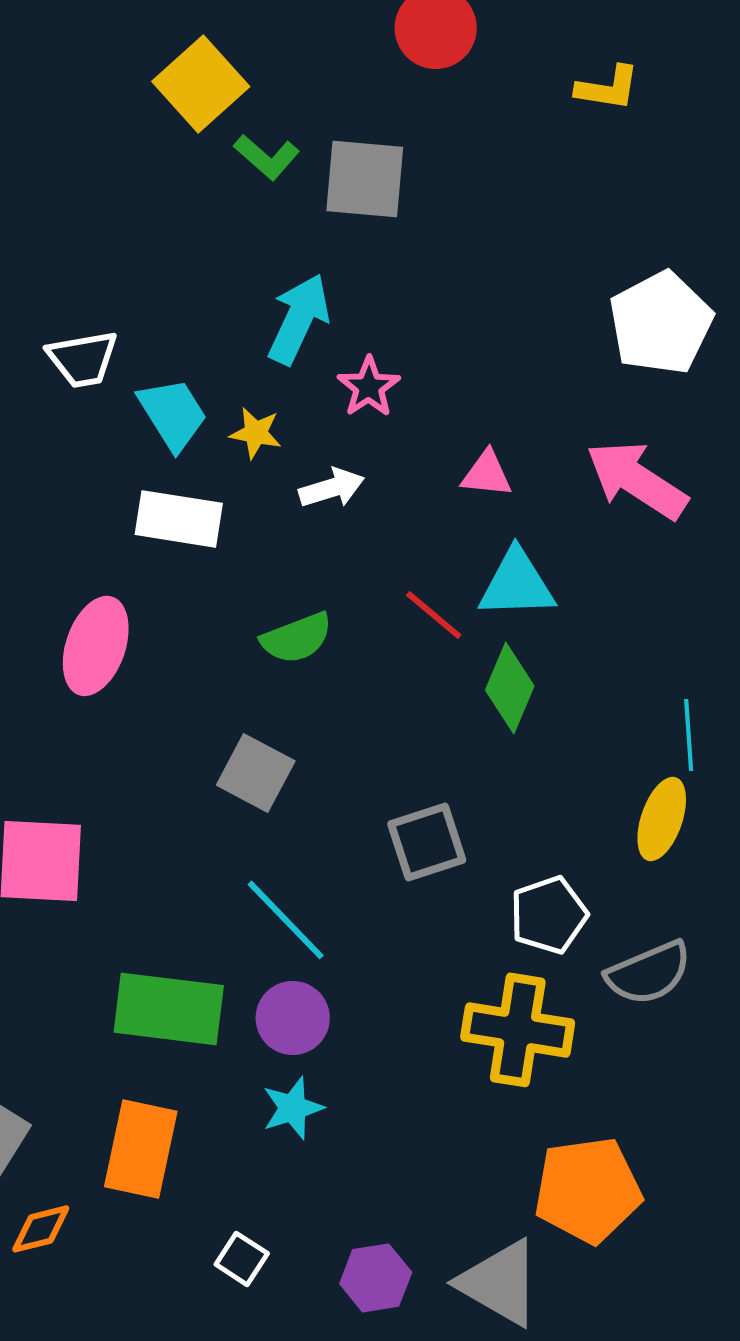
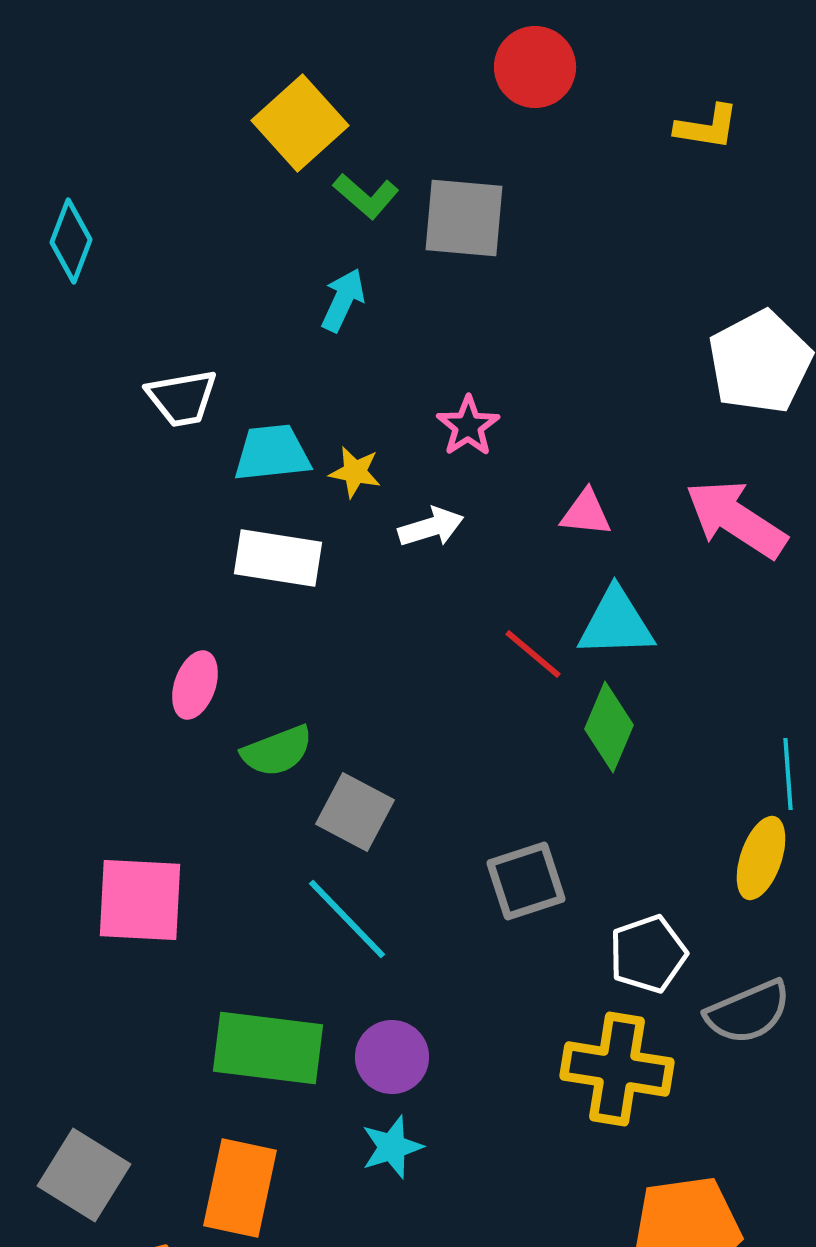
cyan arrow: (299, 319) -> (343, 300), moved, size x0.7
cyan trapezoid: (173, 414) -> (272, 453), turned -64
green semicircle: (297, 638) -> (277, 751), moved
pink ellipse: (96, 646) -> (195, 685), size x0.7
cyan line: (286, 920) -> (347, 919), moved

